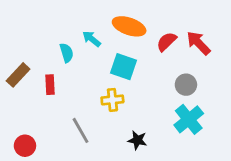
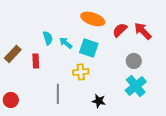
cyan arrow: (92, 39) -> (66, 43), moved
gray line: (80, 130) -> (58, 94), turned 30
red circle: (25, 146) -> (11, 100), moved

